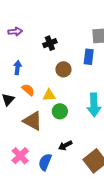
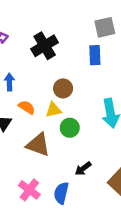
black cross: (50, 43) -> (45, 46), size x1.5
brown circle: (63, 69) -> (63, 88), moved

